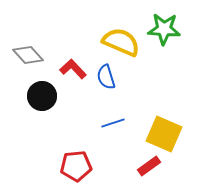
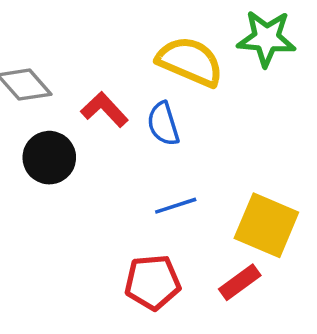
red pentagon: (76, 166) -> (153, 282), moved

